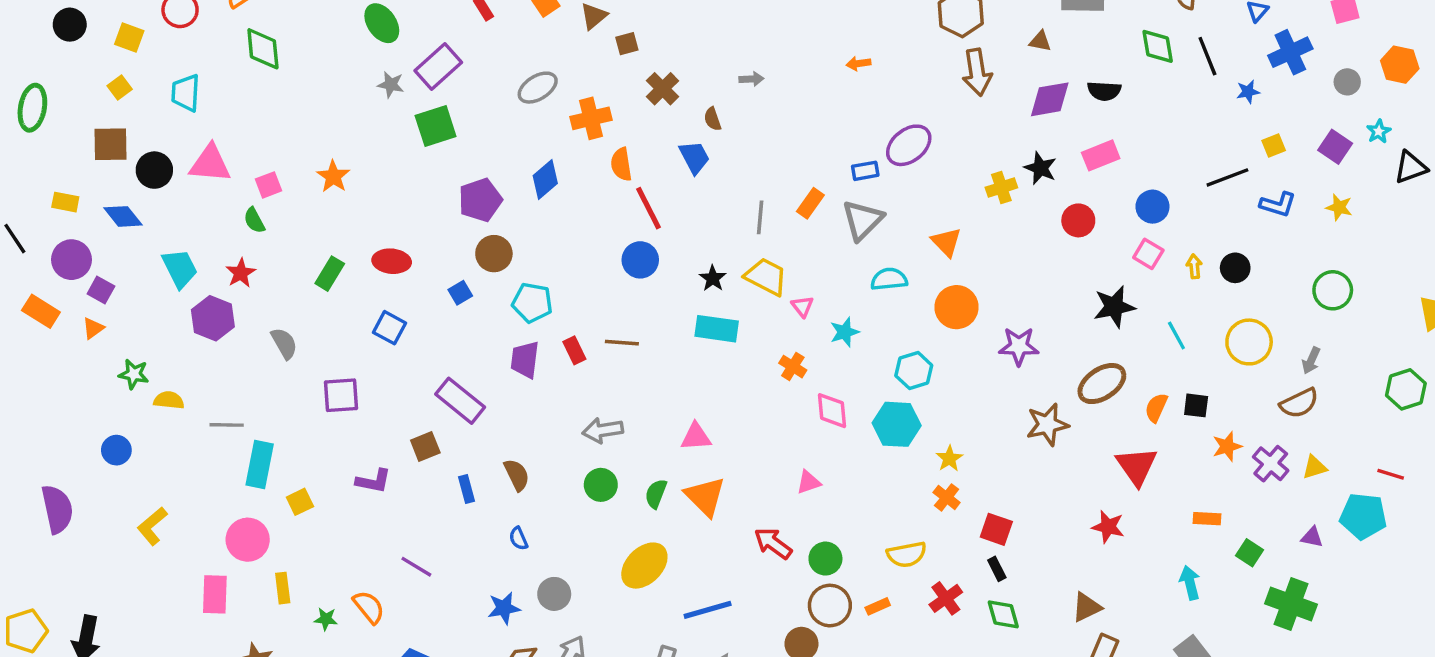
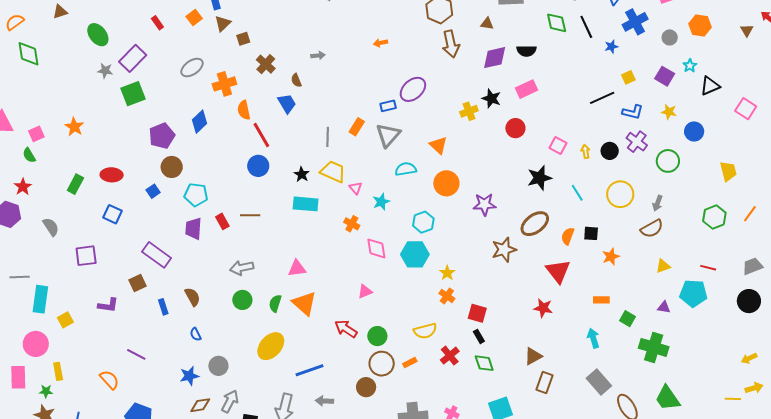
blue circle: (1152, 207) -> (694, 131), moved
purple cross: (1271, 464) -> (637, 142), moved
green star: (326, 619) -> (46, 391), moved

